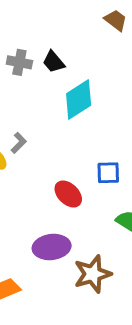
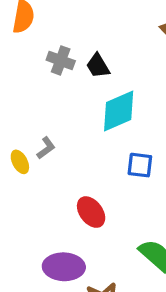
blue square: (108, 173) -> (140, 165), moved

